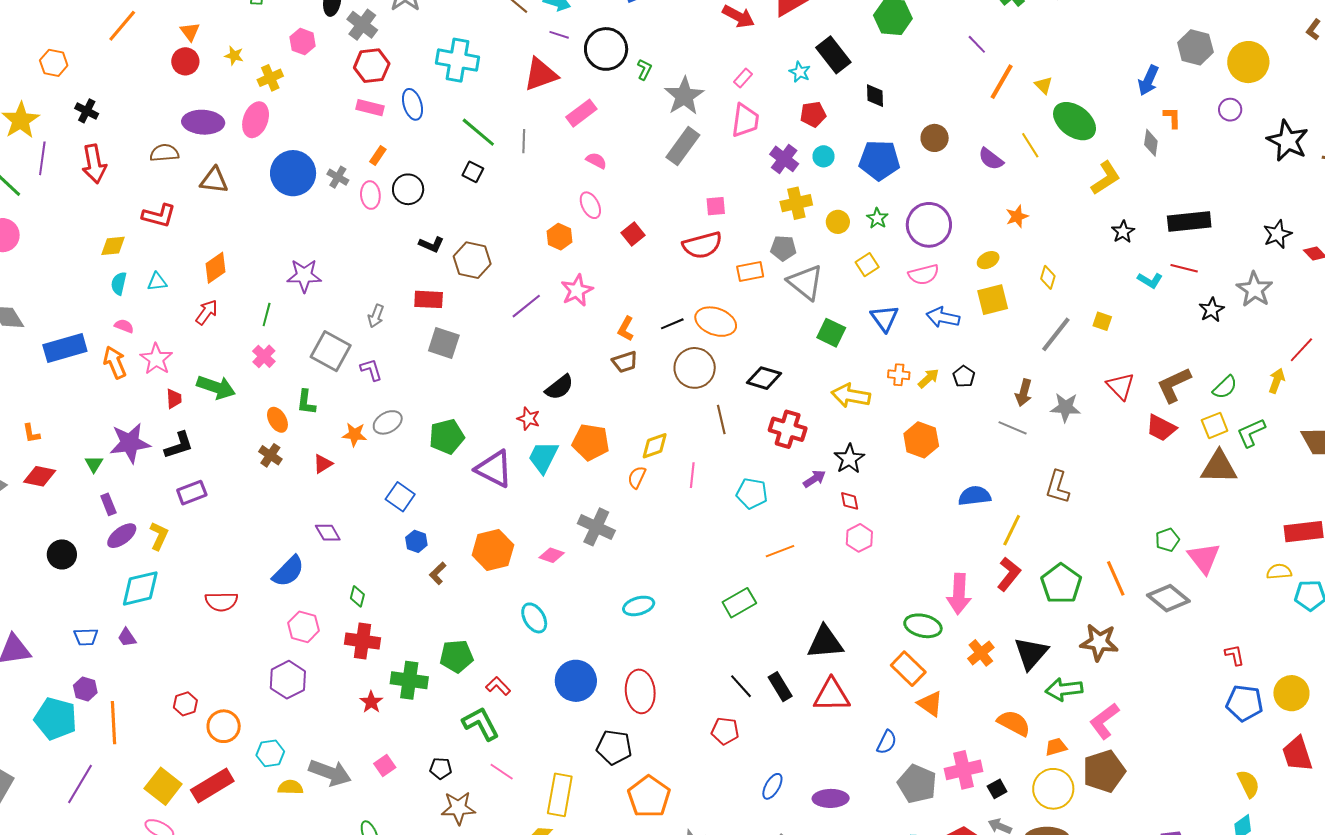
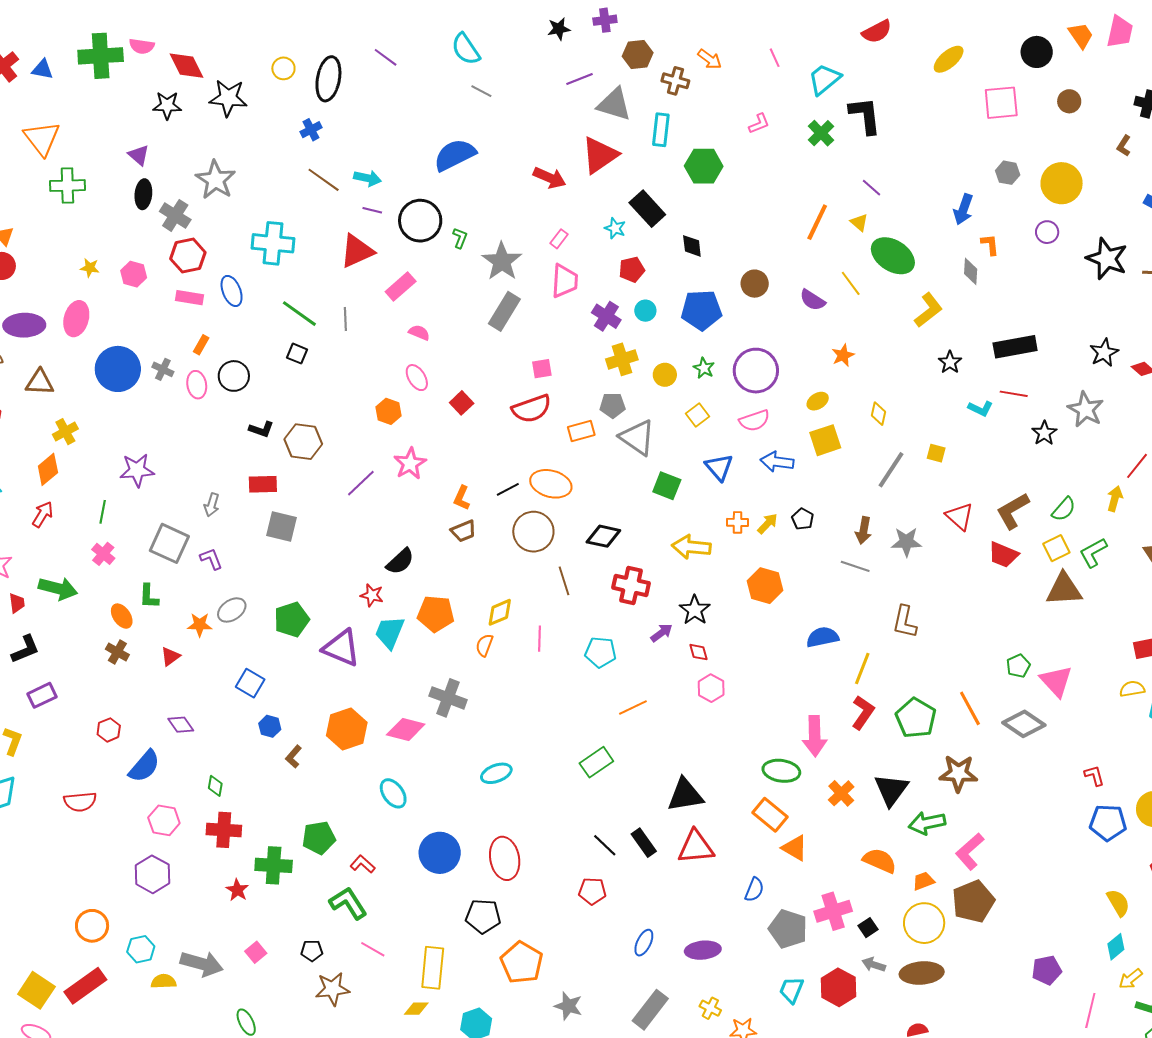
pink hexagon: (303, 42) -> (134, 274), moved
purple line: (977, 44) -> (871, 188), moved
gray hexagon: (1195, 47) -> (1008, 173), size x0.7
yellow star: (234, 56) -> (90, 268), moved
yellow cross: (270, 78) -> (65, 432), moved
pink diamond: (552, 555) -> (406, 730), size x1.5
red hexagon: (185, 704) -> (109, 730), moved

